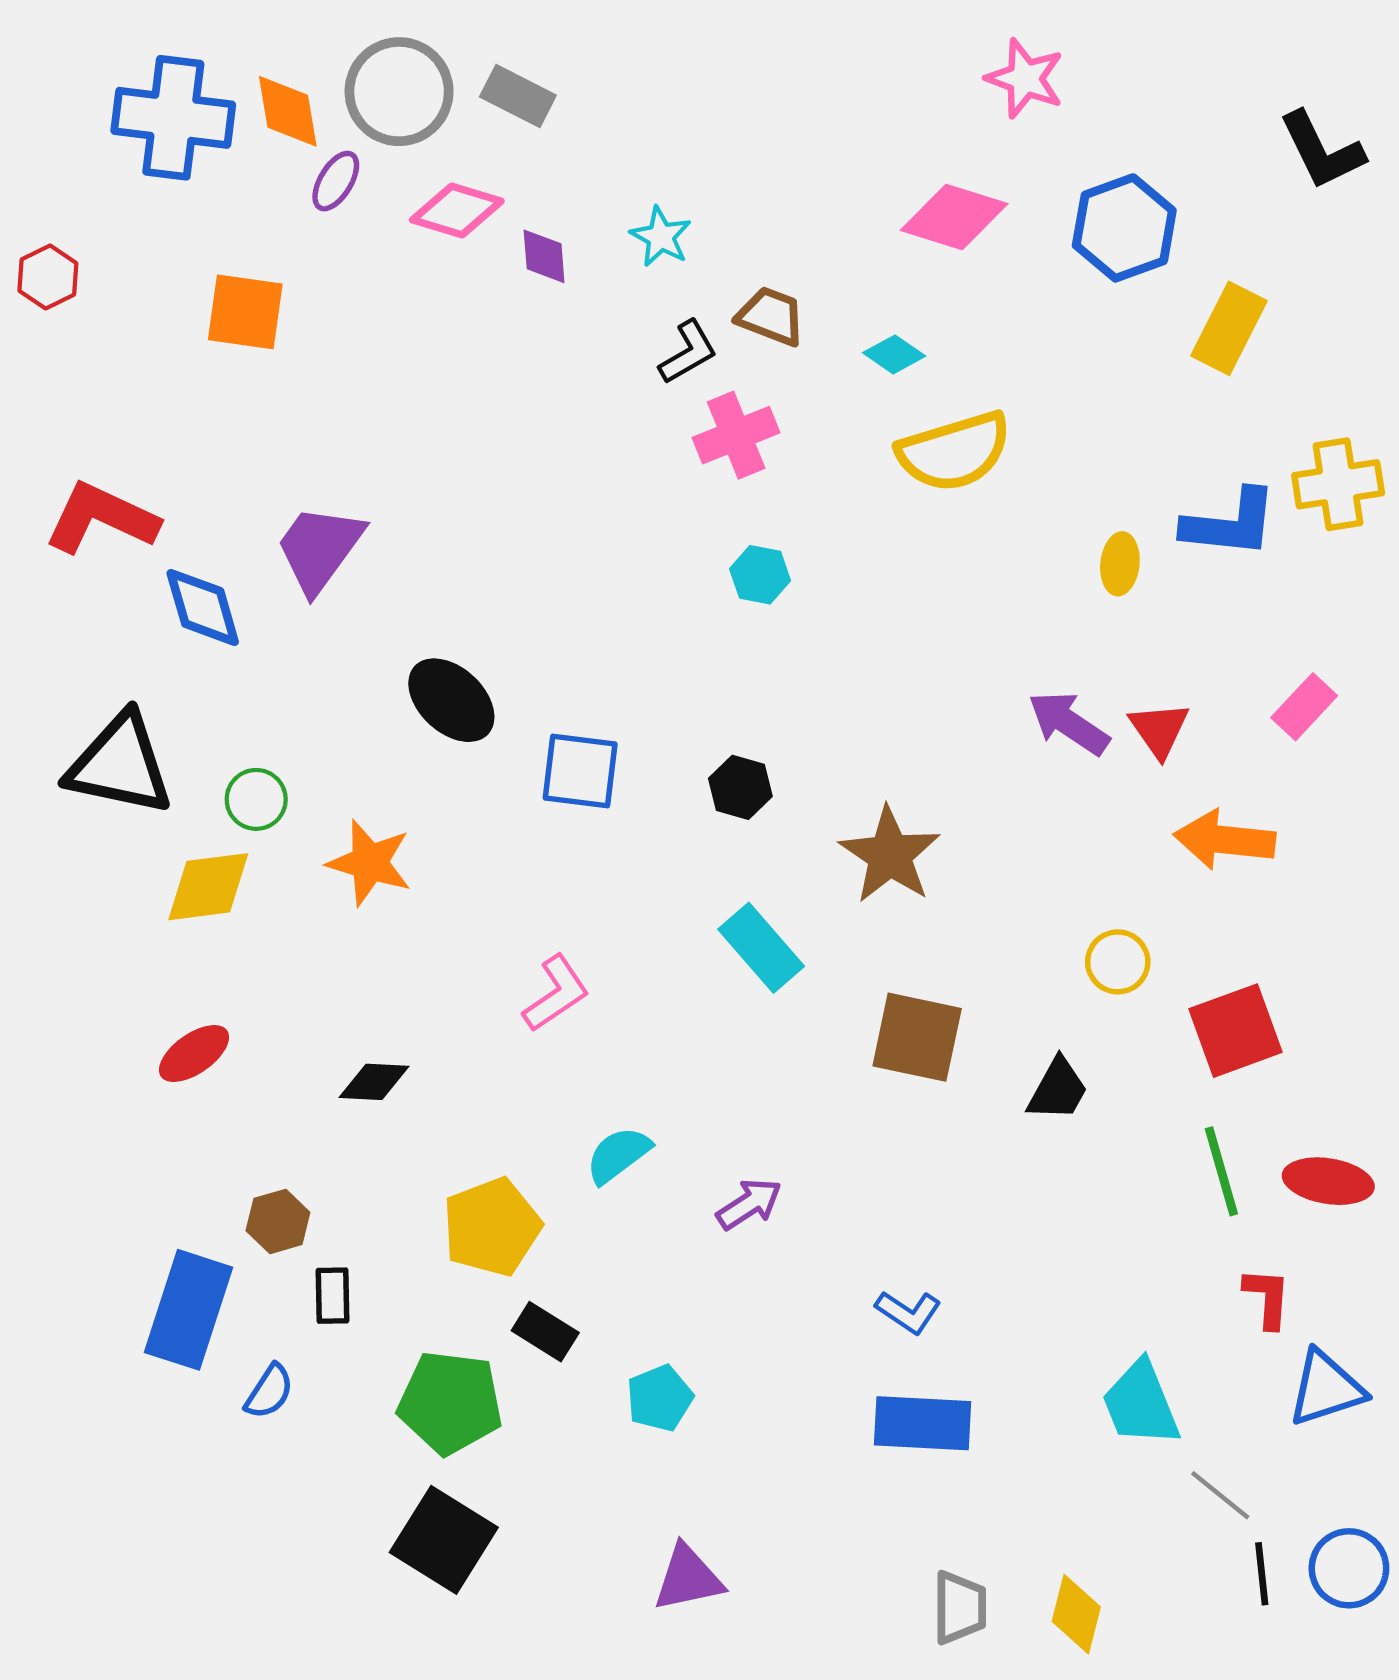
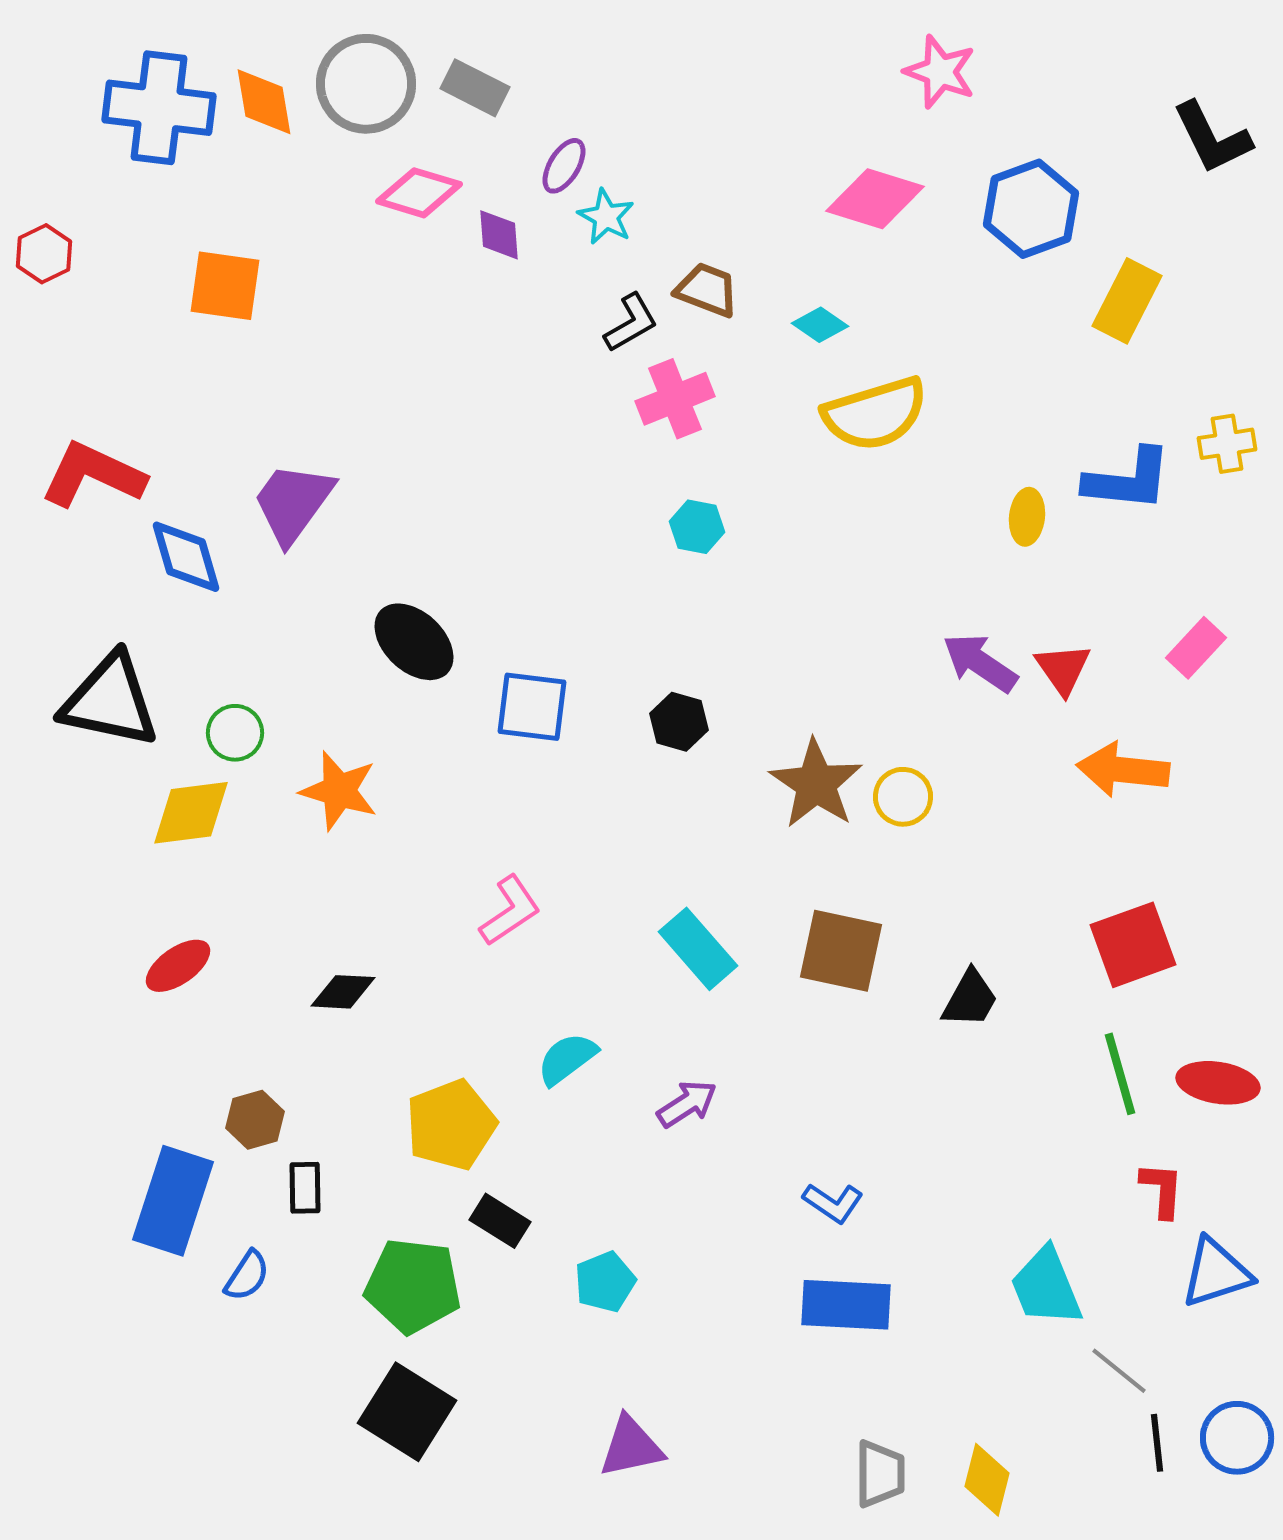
purple ellipse: (336, 181) -> (564, 166), moved
yellow cross: (1338, 484) -> (1227, 444), size x0.7
cyan rectangle: (761, 948) -> (698, 949), moved
yellow circle: (1118, 962) -> (903, 797), moved

